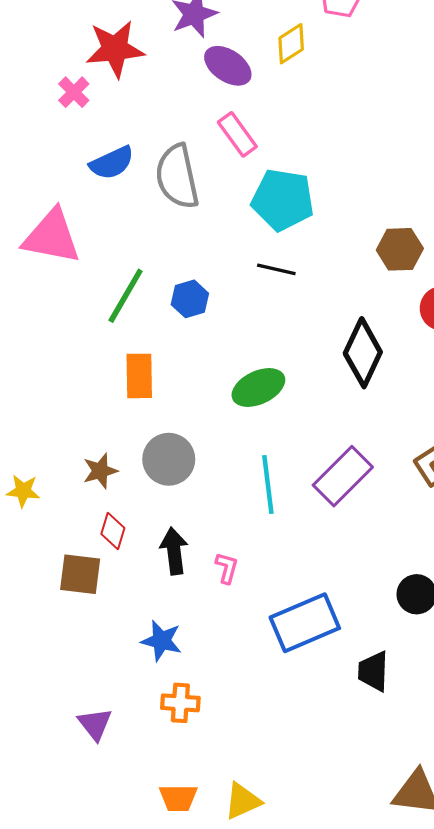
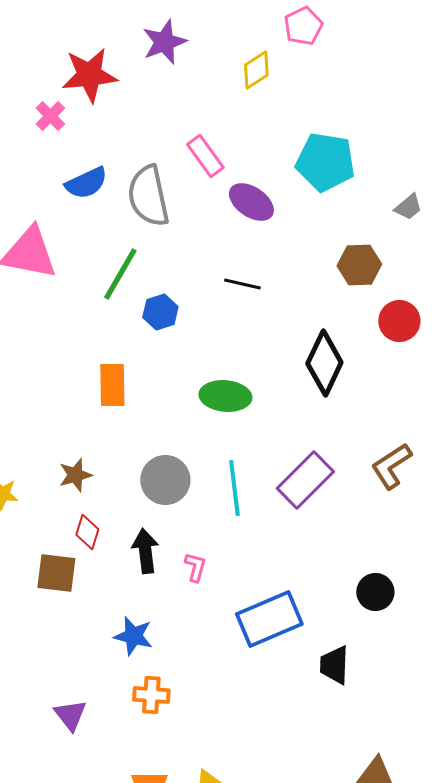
purple ellipse: (228, 66) -> (251, 202), moved
cyan pentagon: (283, 200) -> (325, 162), moved
green line: (126, 296) -> (120, 274), moved
green ellipse: (258, 388) -> (225, 396), turned 30
gray circle: (169, 459) -> (165, 480), moved

